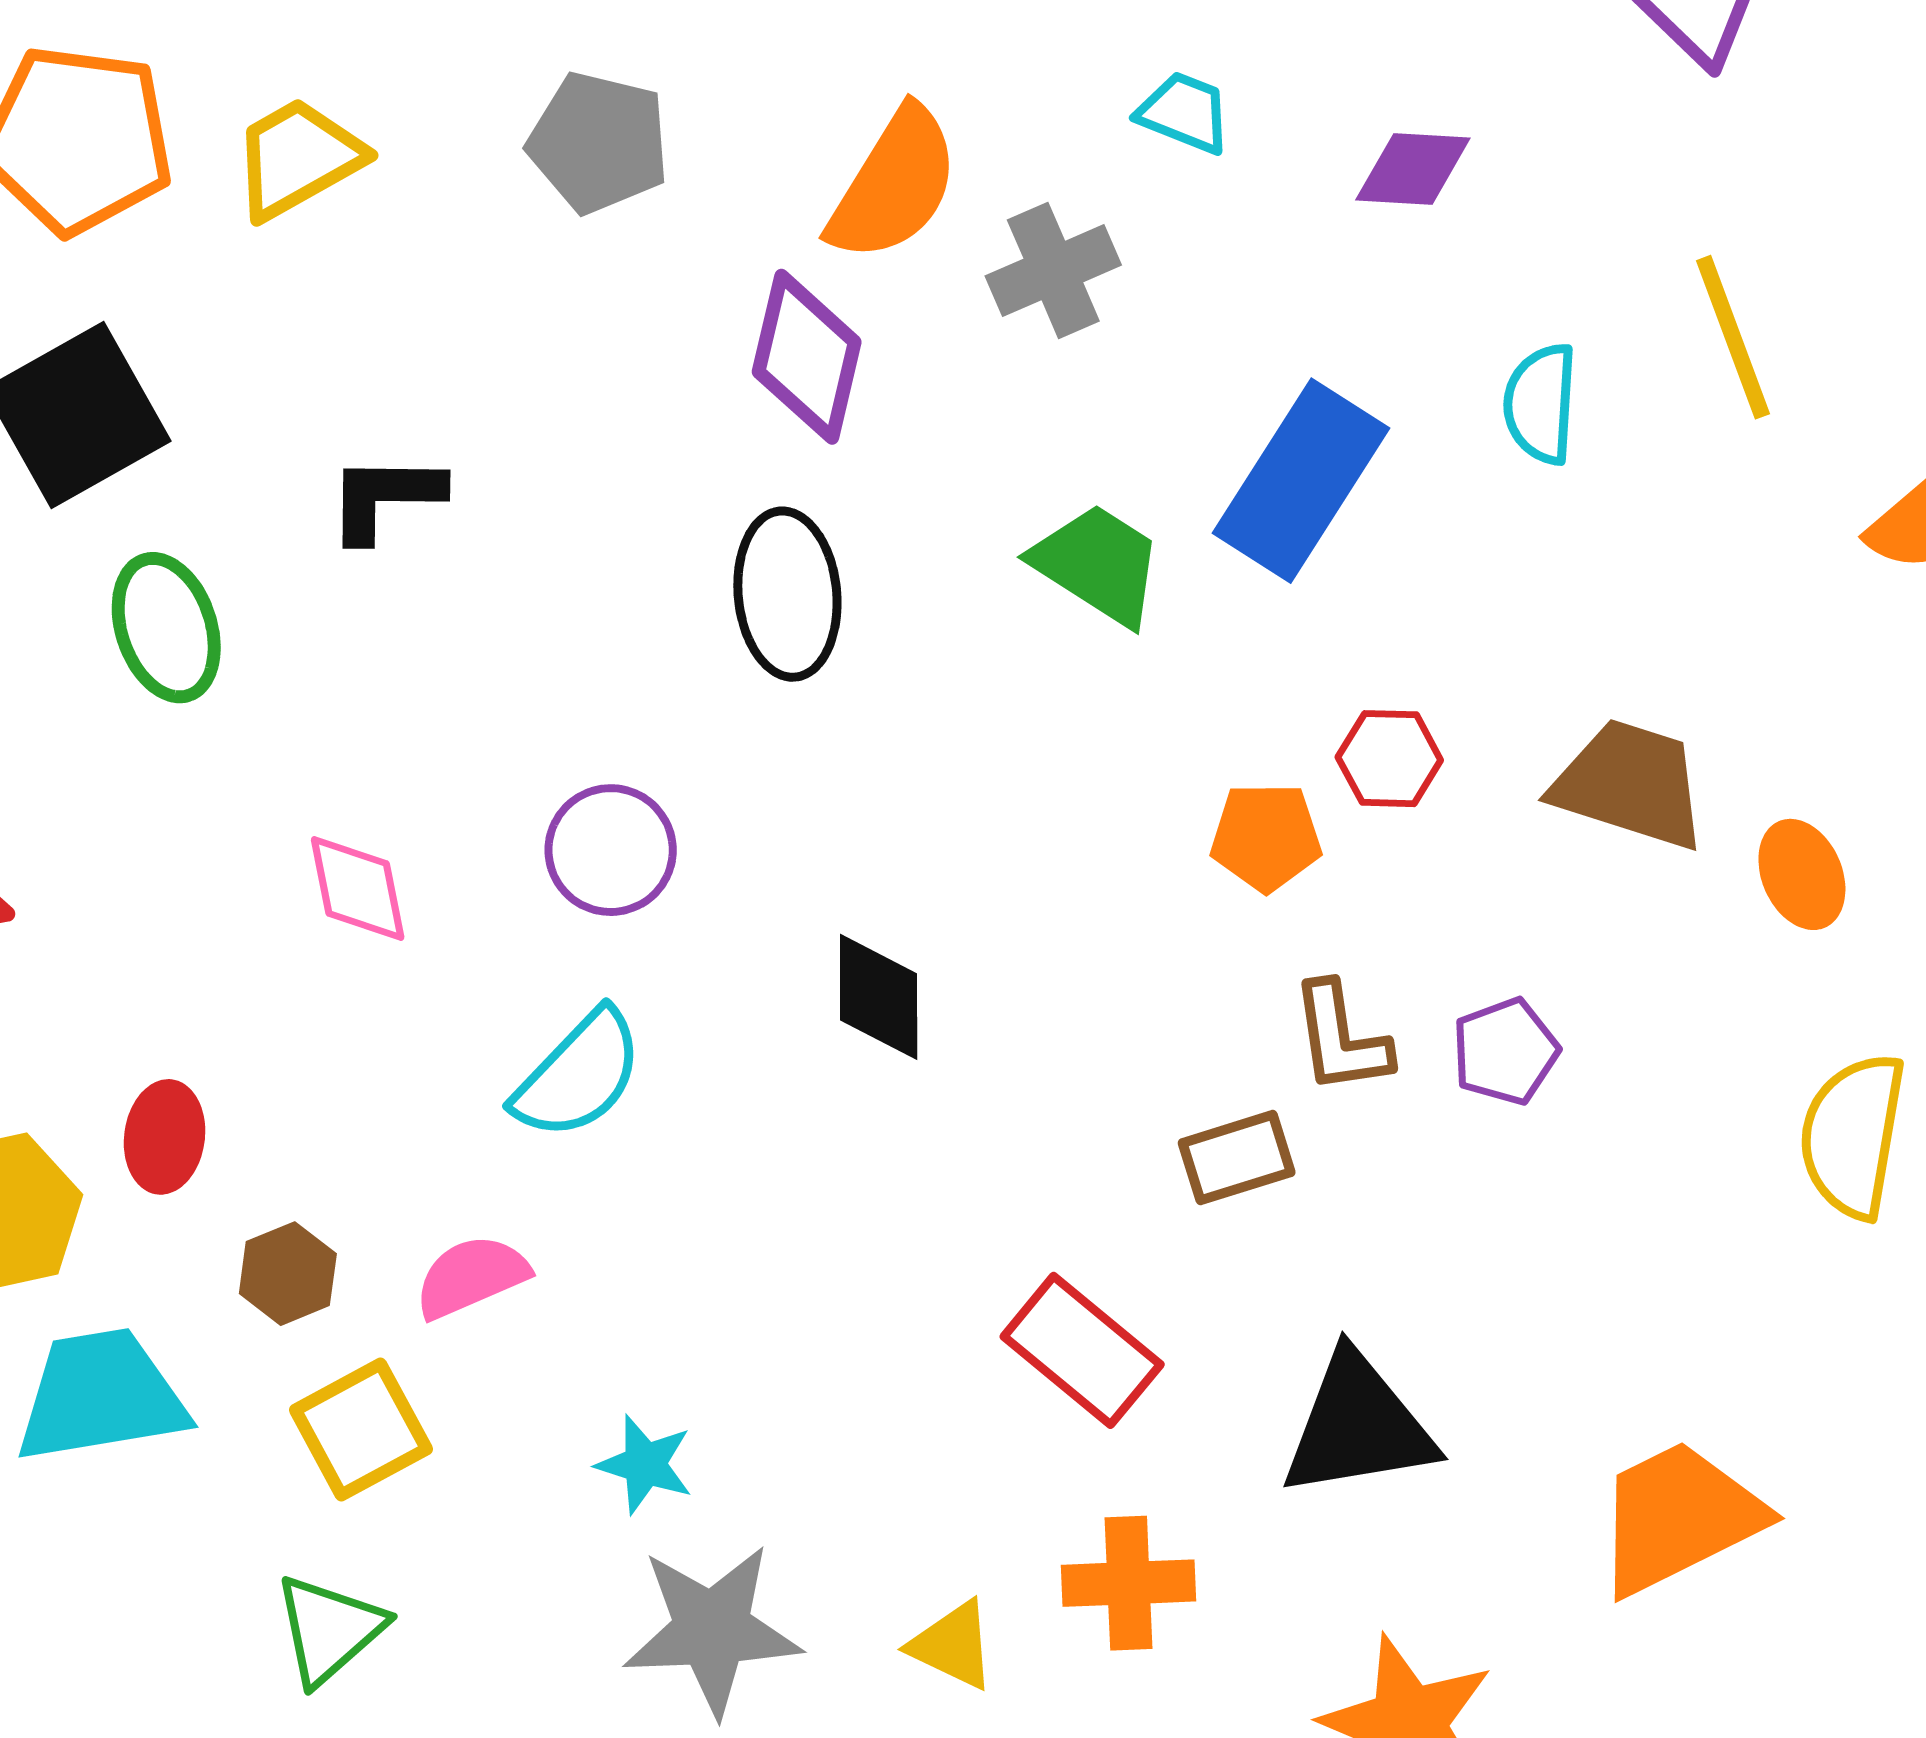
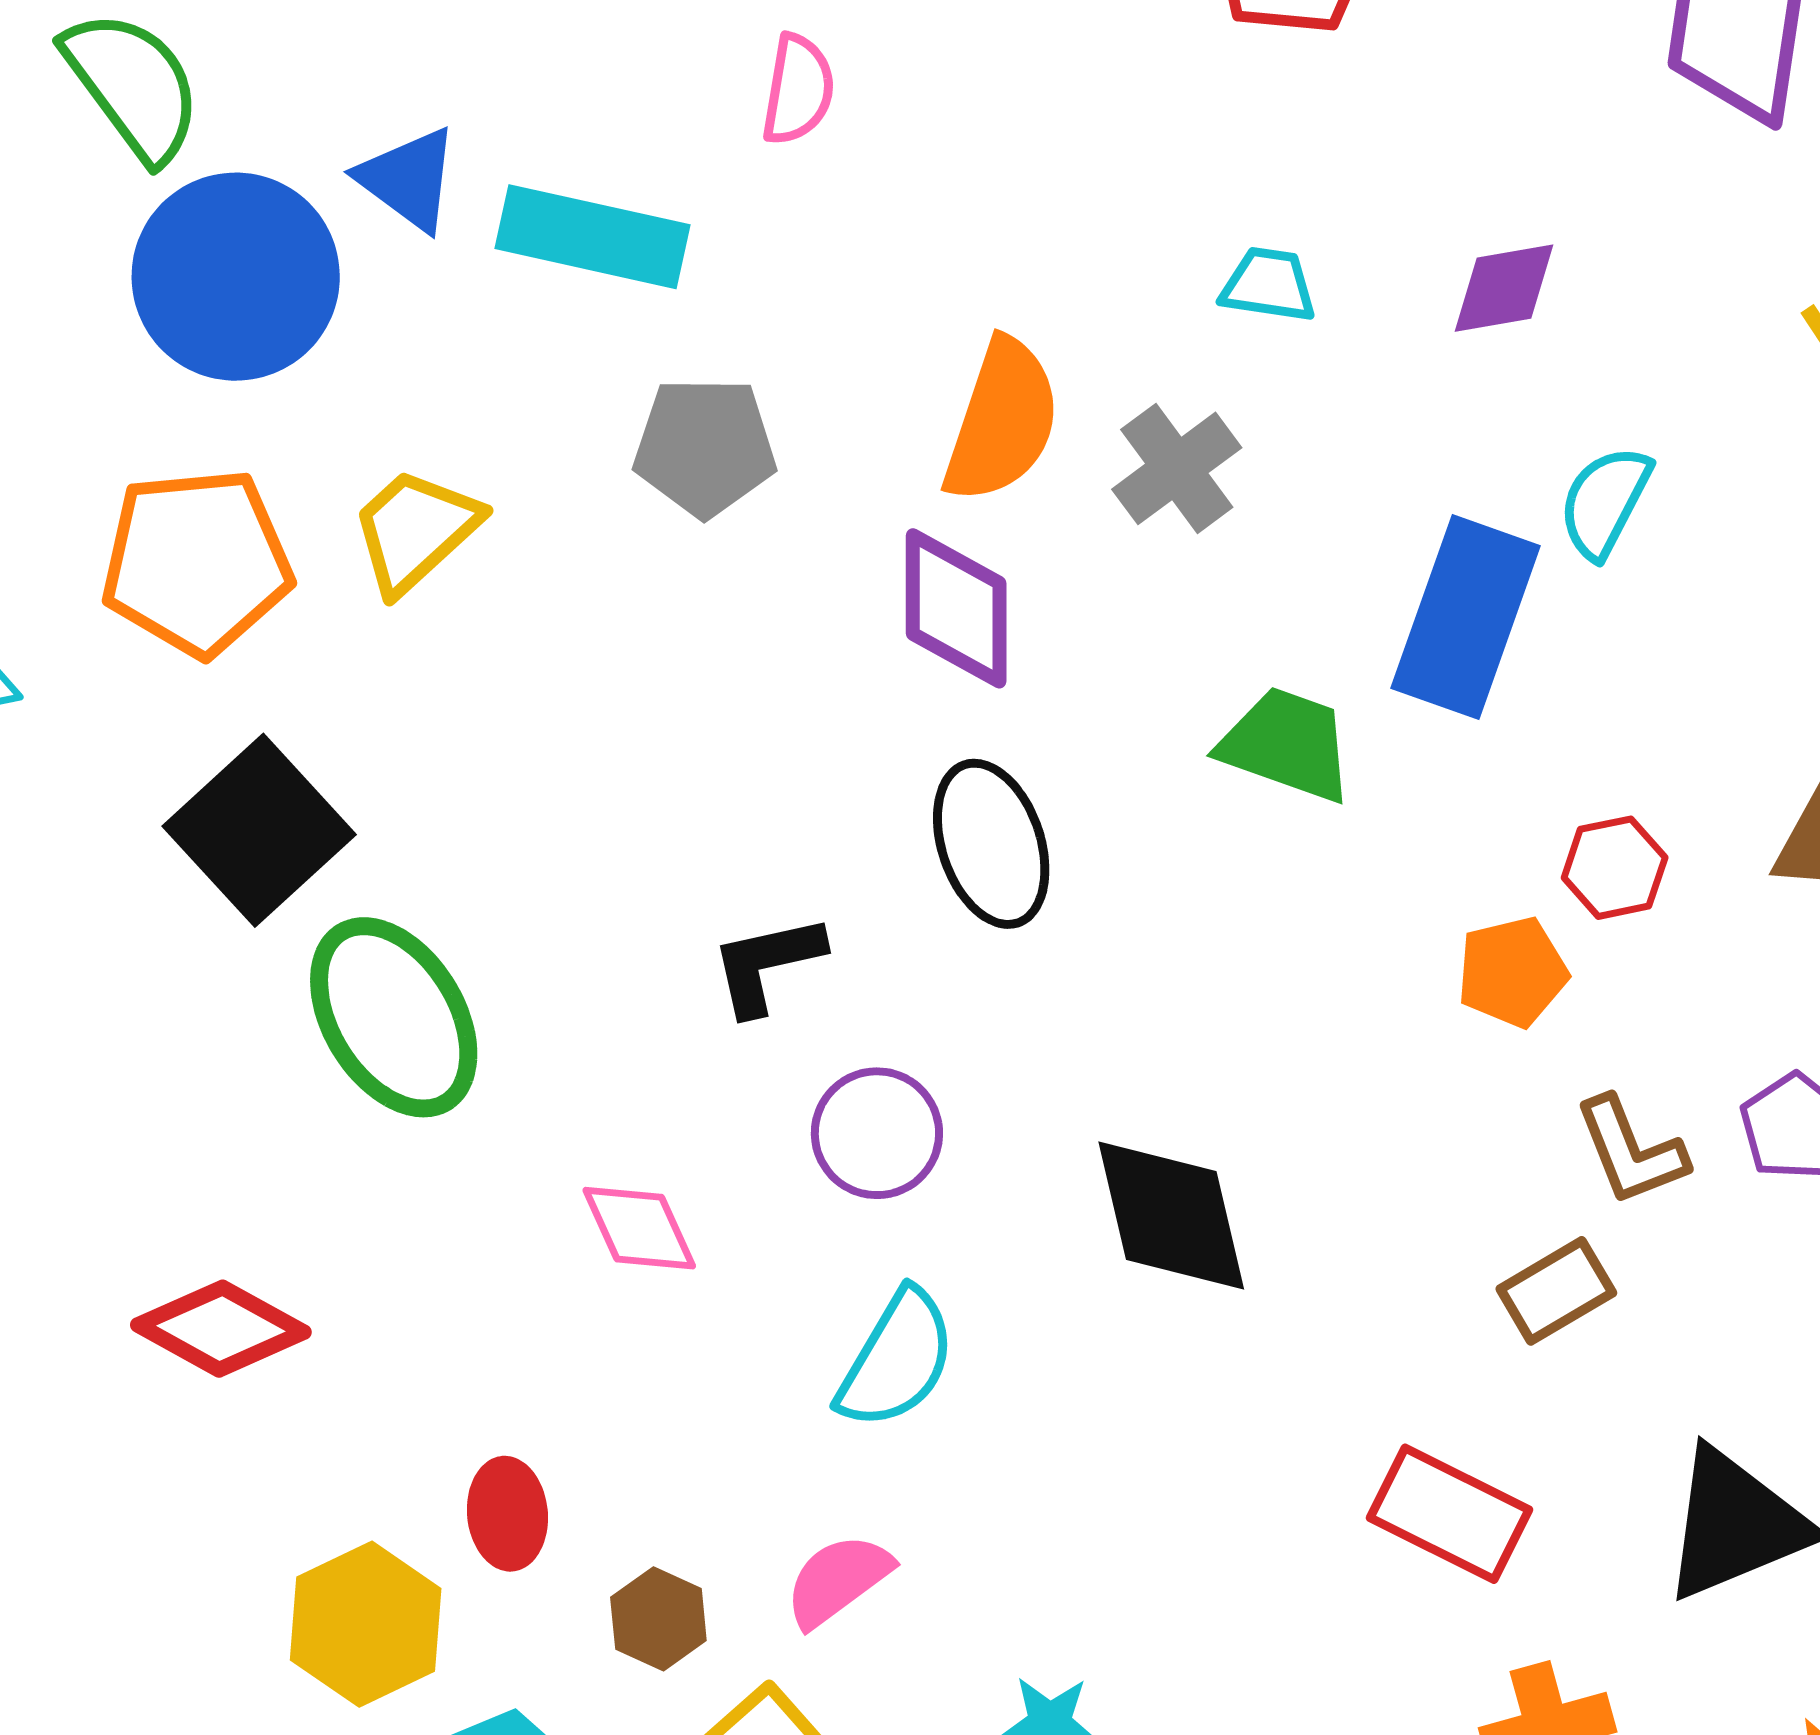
cyan semicircle: (1541, 404) -> (1605, 502), moved, turned 37
black L-shape: (385, 497) -> (767, 964), moved
green ellipse: (166, 628) -> (394, 1017), size x1.4
black diamond: (879, 997) -> (1171, 1216), size x1.4

